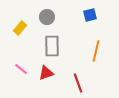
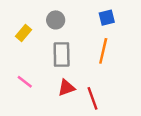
orange line: (96, 51) -> (103, 51), moved
red triangle: (46, 73) -> (66, 88), moved

